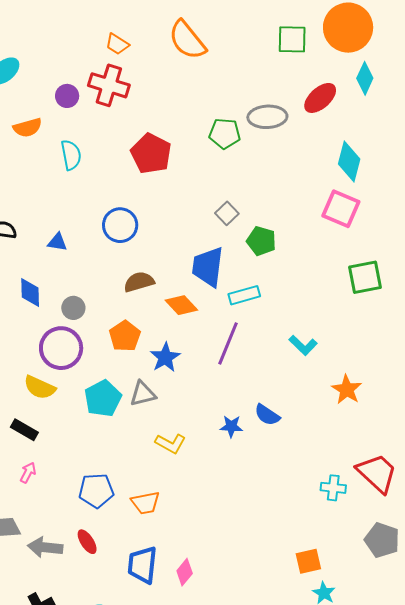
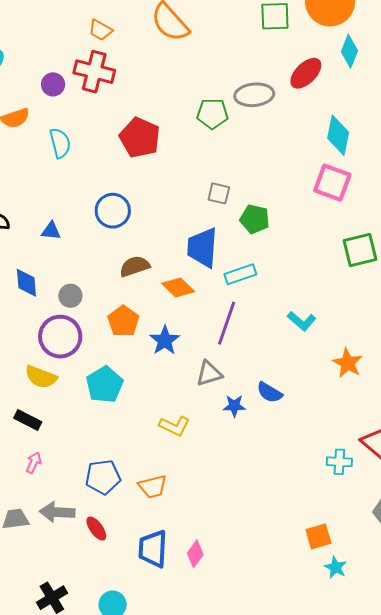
gray square: (227, 213) -> (219, 193), turned -30
gray triangle: (143, 394) -> (209, 374), moved
gray arrow: (45, 547) -> (57, 512), moved

